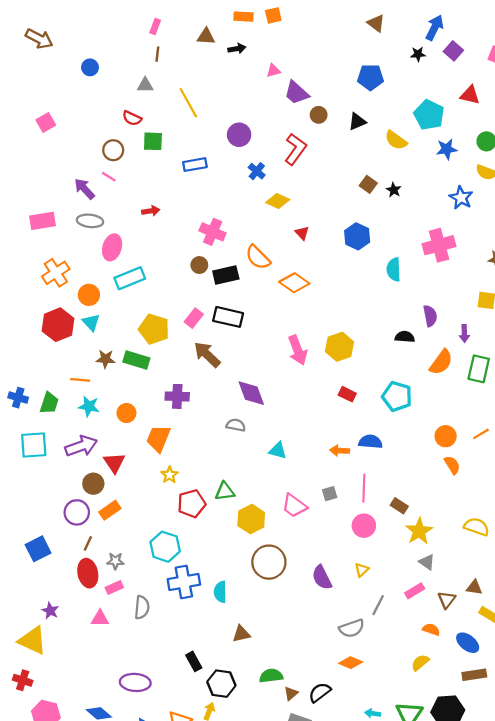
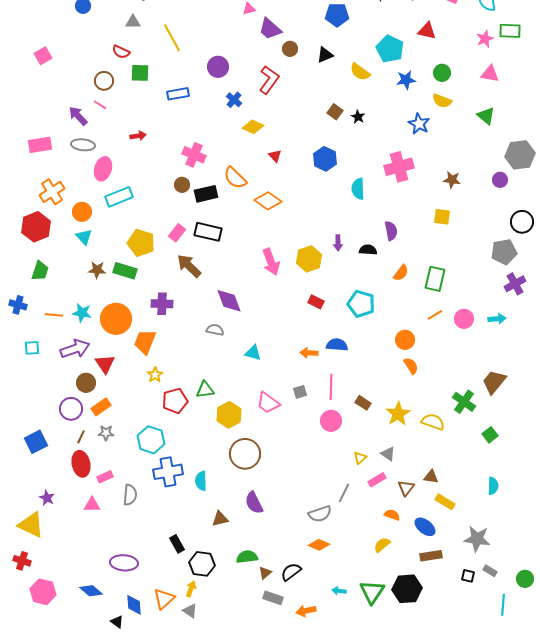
red hexagon: (58, 325) -> (36, 227), moved
purple arrow: (464, 333) -> (338, 243), moved
orange semicircle: (441, 362) -> (401, 273), size x0.7
orange line: (80, 380) -> (54, 315), moved
green trapezoid: (49, 403) -> (40, 271), moved
orange circle: (126, 413) -> (116, 319), size x1.8
orange line: (481, 434) -> (435, 315), moved
cyan square: (34, 445) -> (32, 348), size x0.6
yellow star: (419, 531) -> (398, 414), moved
gray star: (115, 561) -> (106, 433), moved
yellow triangle: (362, 570) -> (360, 458), moved
purple semicircle: (322, 578) -> (254, 503), moved

